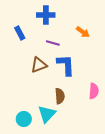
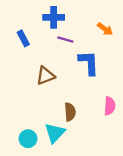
orange arrow: (83, 32) -> (105, 29), moved
purple line: (53, 43) -> (65, 40), moved
blue L-shape: (66, 65) -> (89, 63), moved

